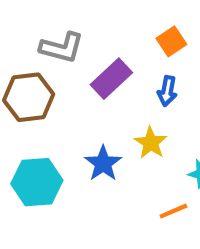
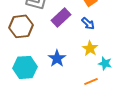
blue arrow: (167, 91) -> (88, 23), turned -56
yellow star: (151, 143) -> (90, 48), moved

